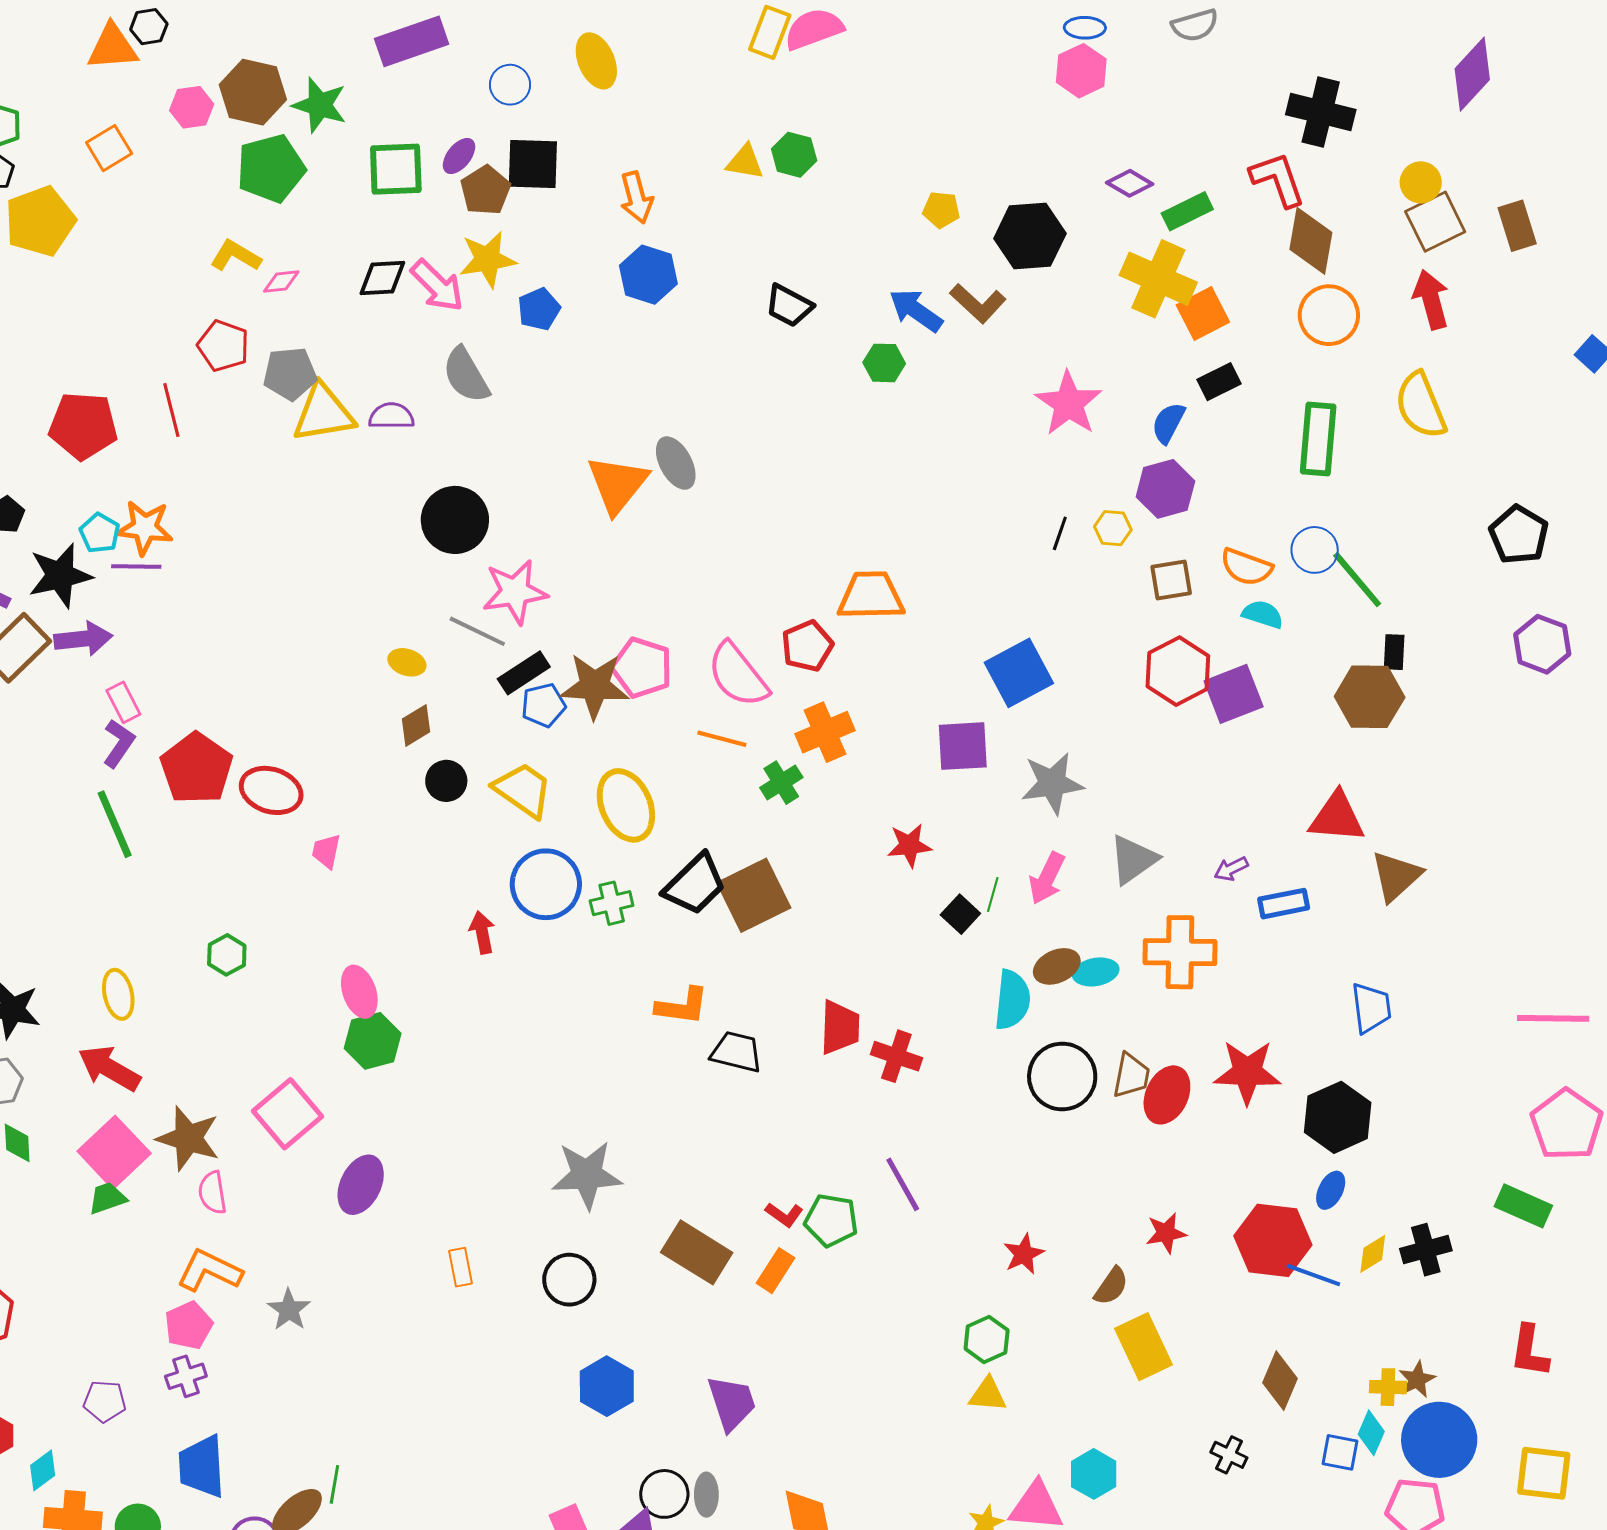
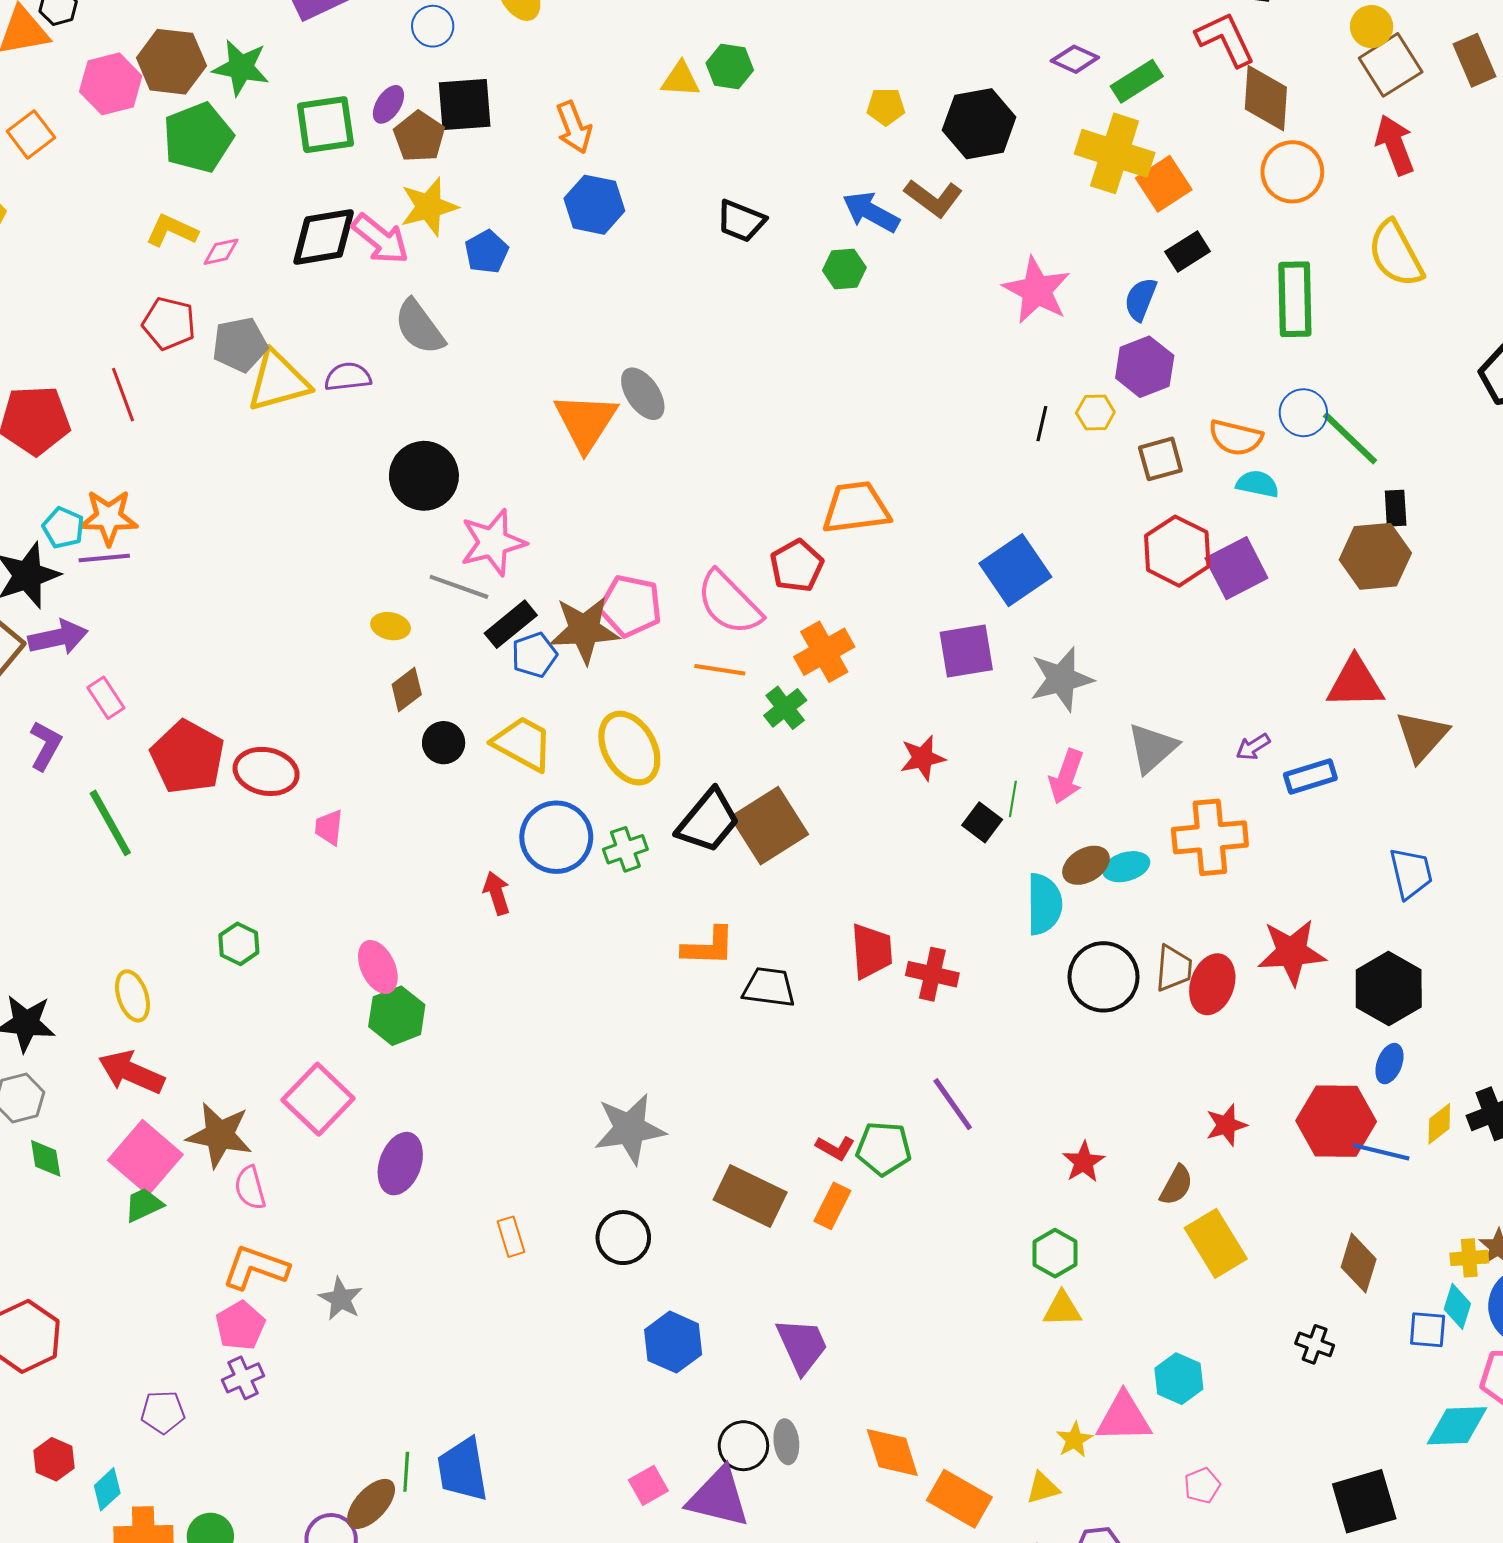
pink hexagon: (192, 107) -> (111, 84), size x1.4
black diamond: (382, 278) -> (324, 237), size x1.4
purple L-shape: (119, 743) -> (45, 746), moved
blue trapezoid: (202, 1467) -> (463, 1470), moved

